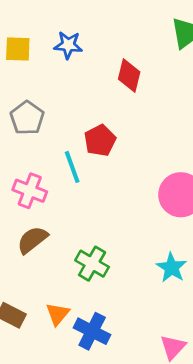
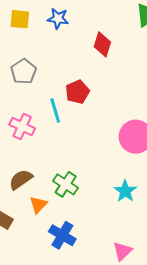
brown semicircle: (32, 240) -> (21, 180), moved
orange triangle: (58, 314) -> (38, 205), moved

